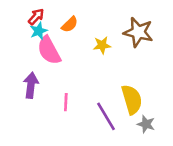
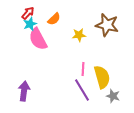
purple arrow: (31, 85) -> (24, 91), moved
pink line: (66, 102) -> (83, 69), moved

